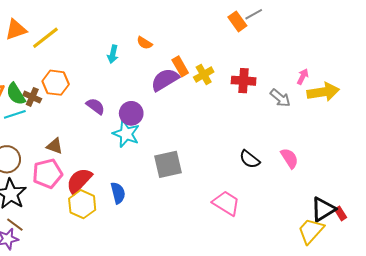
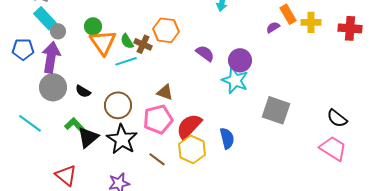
yellow cross: (204, 75) -> (311, 22), turned 30
purple semicircle: (165, 80) -> (273, 27), size x0.5
green semicircle: (16, 94) -> (127, 41), size x0.7
black semicircle: (250, 159) -> (337, 118), moved
gray square: (168, 164) -> (276, 110), turned 32
brown line: (15, 225) -> (157, 159), moved

